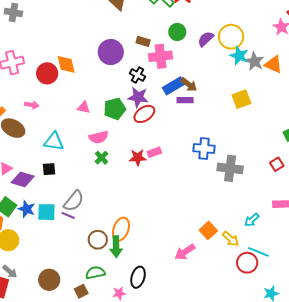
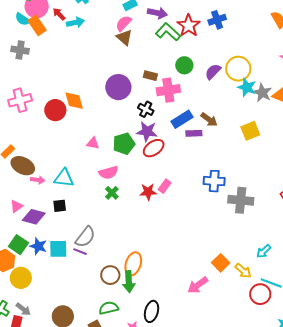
brown arrow: (189, 84) -> (209, 119), moved
pink arrow: (32, 105) -> (38, 180), moved
pink rectangle: (154, 152) -> (165, 186), turned -32

